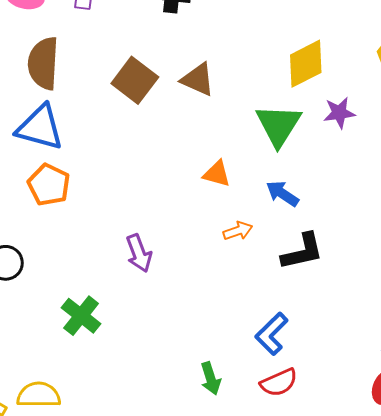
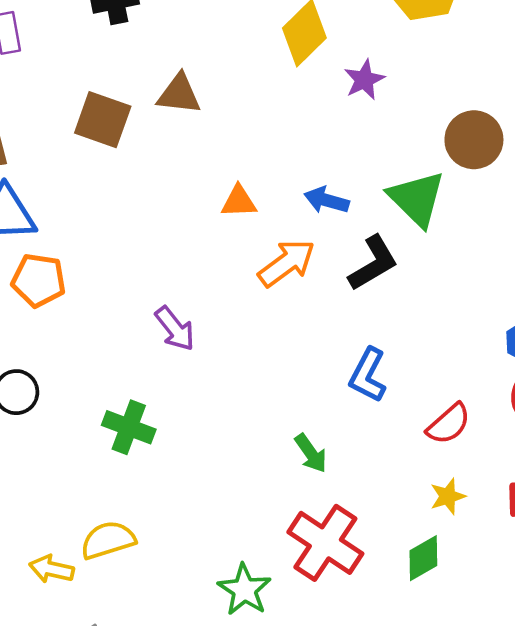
green triangle: (278, 125) -> (417, 199), moved
orange arrow: (238, 231) -> (287, 263), size x1.6
red semicircle: (279, 383) -> (449, 424), moved

